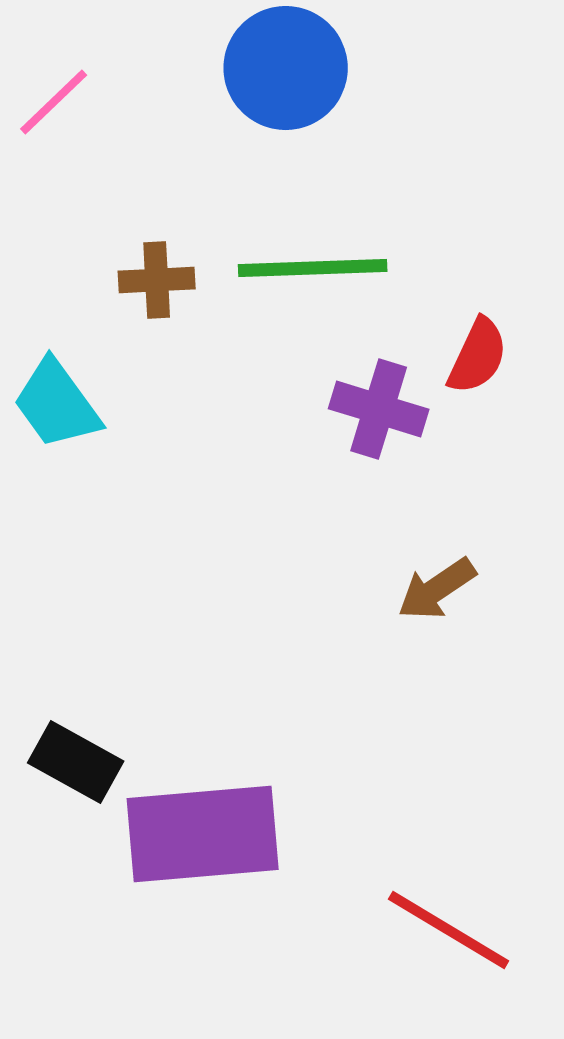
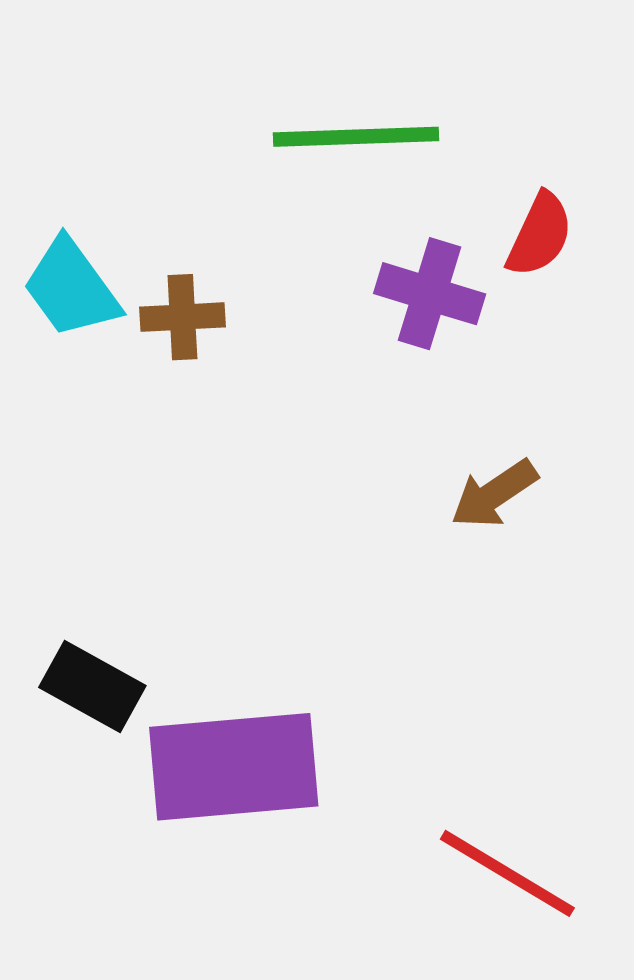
brown cross: (157, 280) -> (182, 317), moved

